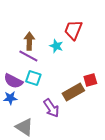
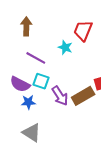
brown arrow: (29, 41) -> (26, 26), moved
blue star: (10, 98) -> (28, 102), moved
purple arrow: (51, 108) -> (60, 96), moved

